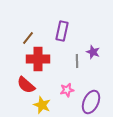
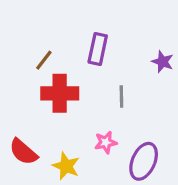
purple star: (93, 52) -> (163, 62), moved
red semicircle: (26, 85) -> (23, 152), moved

